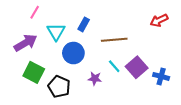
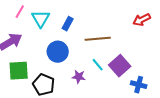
cyan triangle: (56, 32) -> (41, 19), moved
green square: (34, 72) -> (19, 71), turned -30
blue cross: (161, 76) -> (139, 85), moved

